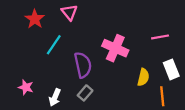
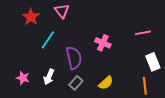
pink cross: (115, 48) -> (103, 43), size x0.7
yellow semicircle: (143, 77) -> (106, 83), moved, turned 35
white arrow: (55, 97) -> (49, 77), moved

